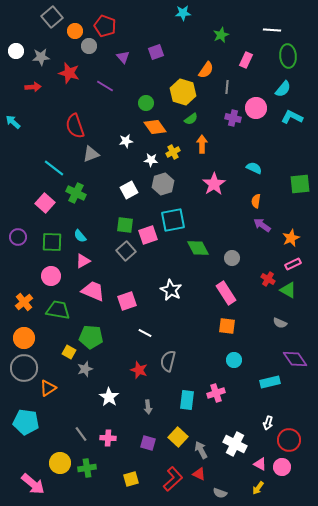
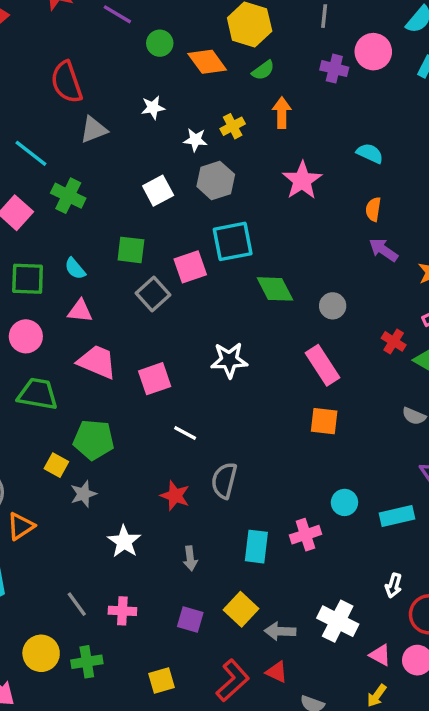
green circle: (146, 103) -> (160, 43), moved
orange diamond: (155, 127) -> (207, 62), moved
green square: (125, 225) -> (131, 250), moved
pink triangle: (83, 261) -> (80, 311), turned 35
white star: (171, 290) -> (229, 360), turned -30
cyan circle: (234, 360) -> (344, 502), moved
gray arrow: (201, 450) -> (280, 631), turned -60

